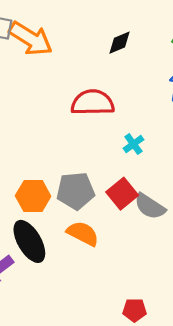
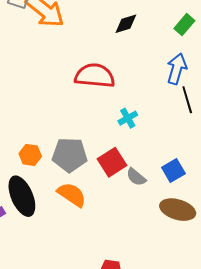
orange hexagon: (33, 196) -> (30, 155), size x0.7
gray semicircle: (150, 206) -> (136, 177), size x0.7

